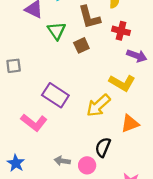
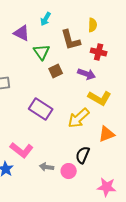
brown square: (81, 45) -> (56, 71), moved
purple arrow: (137, 56) -> (87, 74), moved
pink L-shape: (34, 122) -> (22, 150), moved

